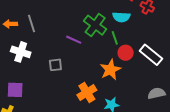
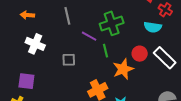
cyan semicircle: (121, 17) -> (153, 27), moved
gray line: (31, 23) -> (67, 16), moved
green cross: (95, 25) -> (112, 23), turned 30
green line: (115, 38) -> (105, 51), moved

